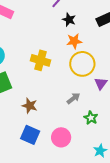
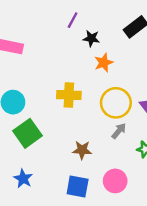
yellow circle: (82, 64) -> (116, 103), moved
brown star: (30, 106) -> (82, 150), moved

